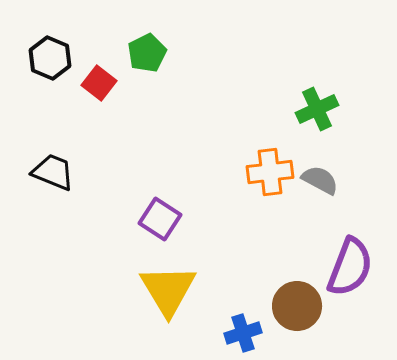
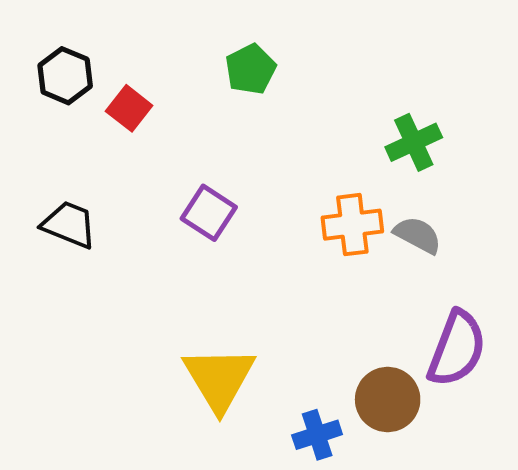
green pentagon: (147, 53) -> (251, 69), moved
purple square: (160, 219) -> (209, 213), moved

